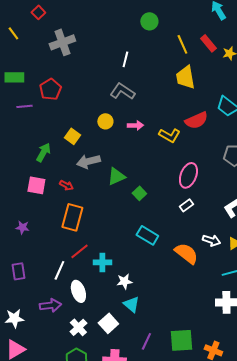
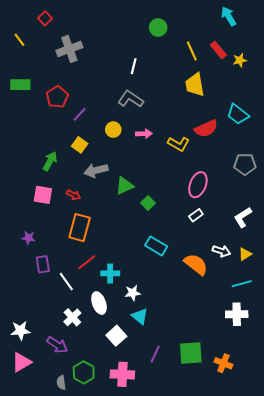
purple line: (24, 106) -> (80, 114), moved, turned -42
white line: (59, 270) -> (66, 282), turned -60
purple rectangle: (18, 271) -> (43, 264), moved
white ellipse: (78, 291) -> (99, 303), moved
purple arrow: (50, 305) -> (57, 345), moved, turned 40
white cross: (78, 327) -> (72, 317), moved

